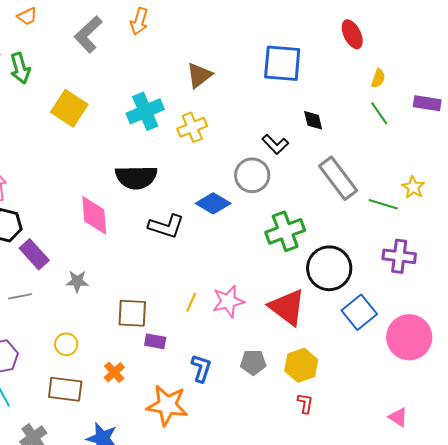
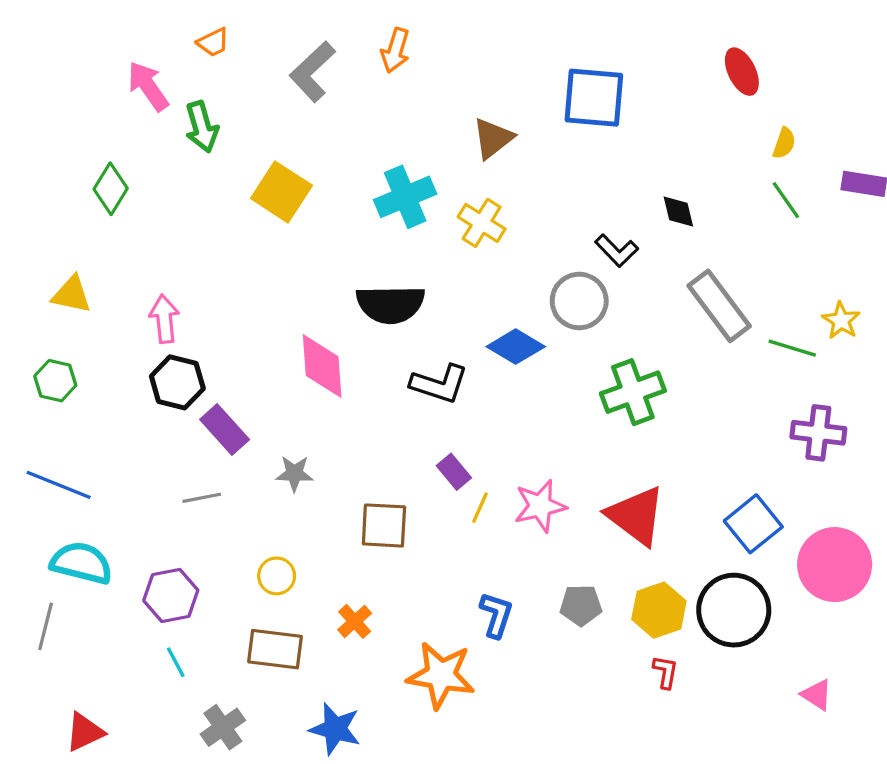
blue square: (282, 63) -> (594, 98), moved
yellow cross: (192, 127) -> (482, 223), turned -36
black circle: (329, 268) -> (734, 610), moved
purple rectangle: (155, 341) -> (454, 472), moved, turned 40

